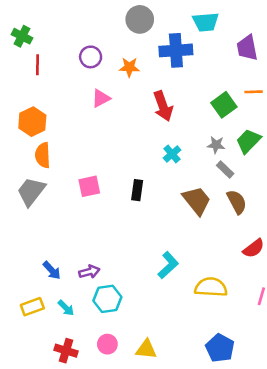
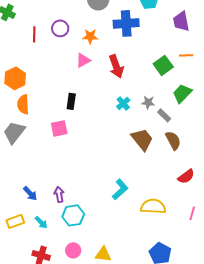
red line: (38, 65) -> (34, 34), moved
pink triangle: (101, 98) -> (83, 60), moved
gray star: (216, 145) -> (148, 102), moved
black rectangle: (137, 190) -> (71, 101), moved
purple arrow: (89, 272) -> (59, 194), turned -84

